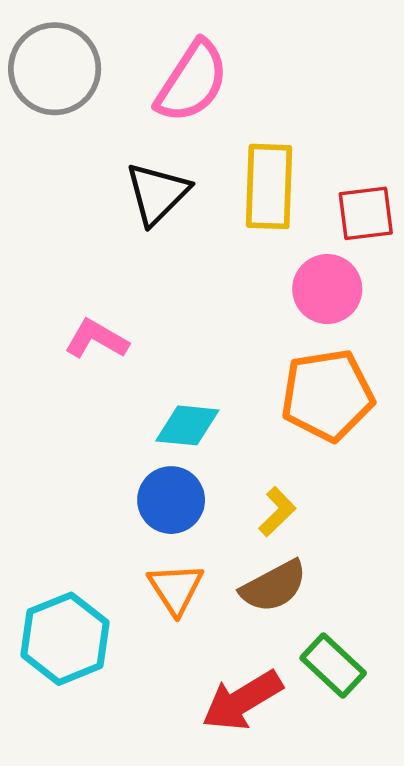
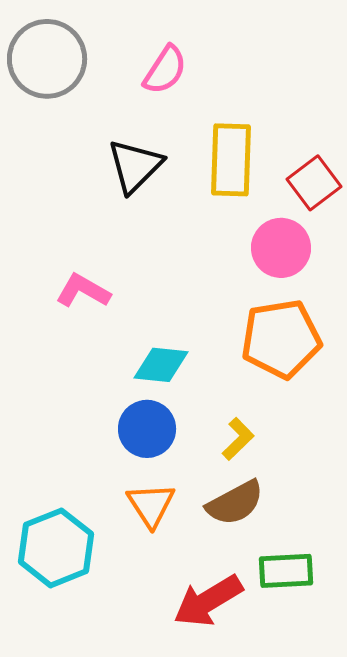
pink semicircle: (192, 82) -> (165, 70), size x0.7
red square: (366, 213) -> (314, 183), turned -30
green rectangle: (333, 666) -> (286, 571), turned -46

